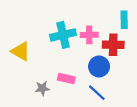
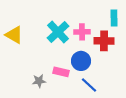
cyan cross: (63, 35) -> (58, 32), turned -30
yellow triangle: (21, 51) -> (14, 35), moved
blue circle: (99, 67) -> (81, 61), moved

